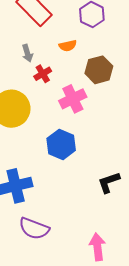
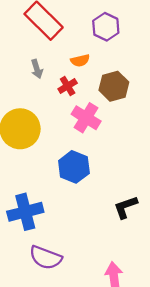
red cross: (43, 74) -> (68, 86), moved
pink cross: (73, 99) -> (86, 118), turned -32

